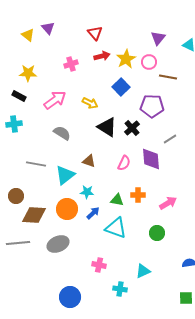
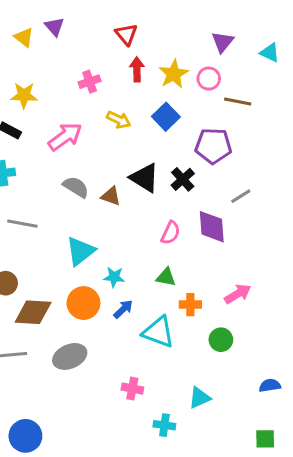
red arrow: (102, 56) -> (137, 69), turned -77
yellow arrow: (90, 103) -> (119, 120), moved
brown triangle: (89, 161) -> (111, 196), moved
gray line: (36, 164) -> (22, 224), moved
orange cross: (138, 195) -> (190, 305), moved
green triangle: (117, 200) -> (166, 277), moved
blue circle: (70, 297) -> (25, 436), moved

